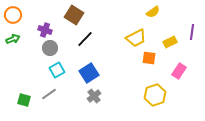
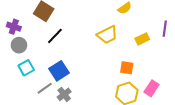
orange square: (149, 58) -> (127, 68), moved
pink rectangle: (179, 71) -> (151, 88), moved
gray line: (49, 94) -> (45, 88), moved

